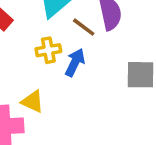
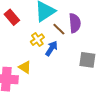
yellow cross: (48, 50) -> (37, 40), turned -32

